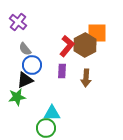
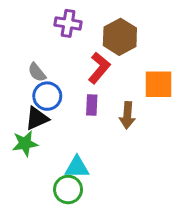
purple cross: (18, 22) -> (68, 23), moved, turned -30
orange square: (97, 33) -> (158, 84), moved
brown hexagon: (85, 45) -> (120, 37), moved

